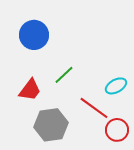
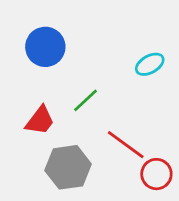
cyan ellipse: (116, 86) -> (150, 64), moved

